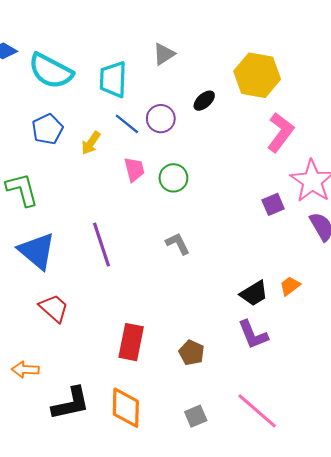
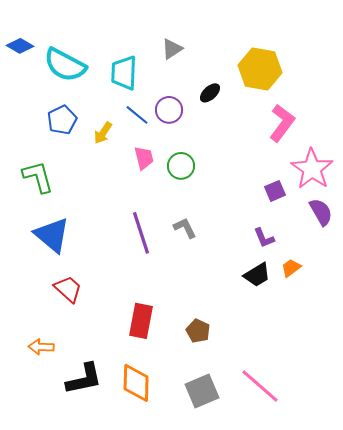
purple line: (101, 245) -> (141, 233), moved
purple L-shape: (253, 335) -> (264, 238), moved, size x0.7
gray square: (196, 416) -> (202, 391), size x1.6

